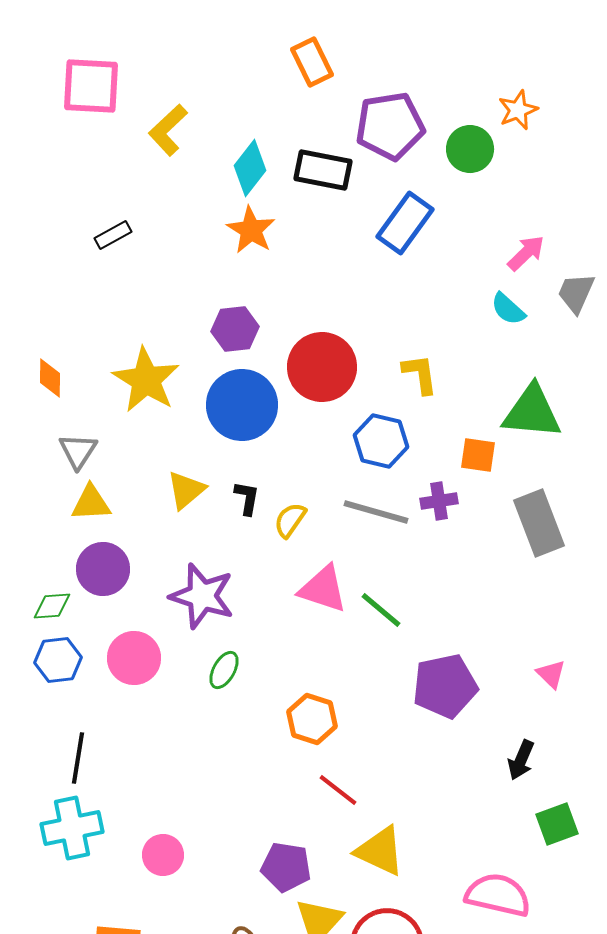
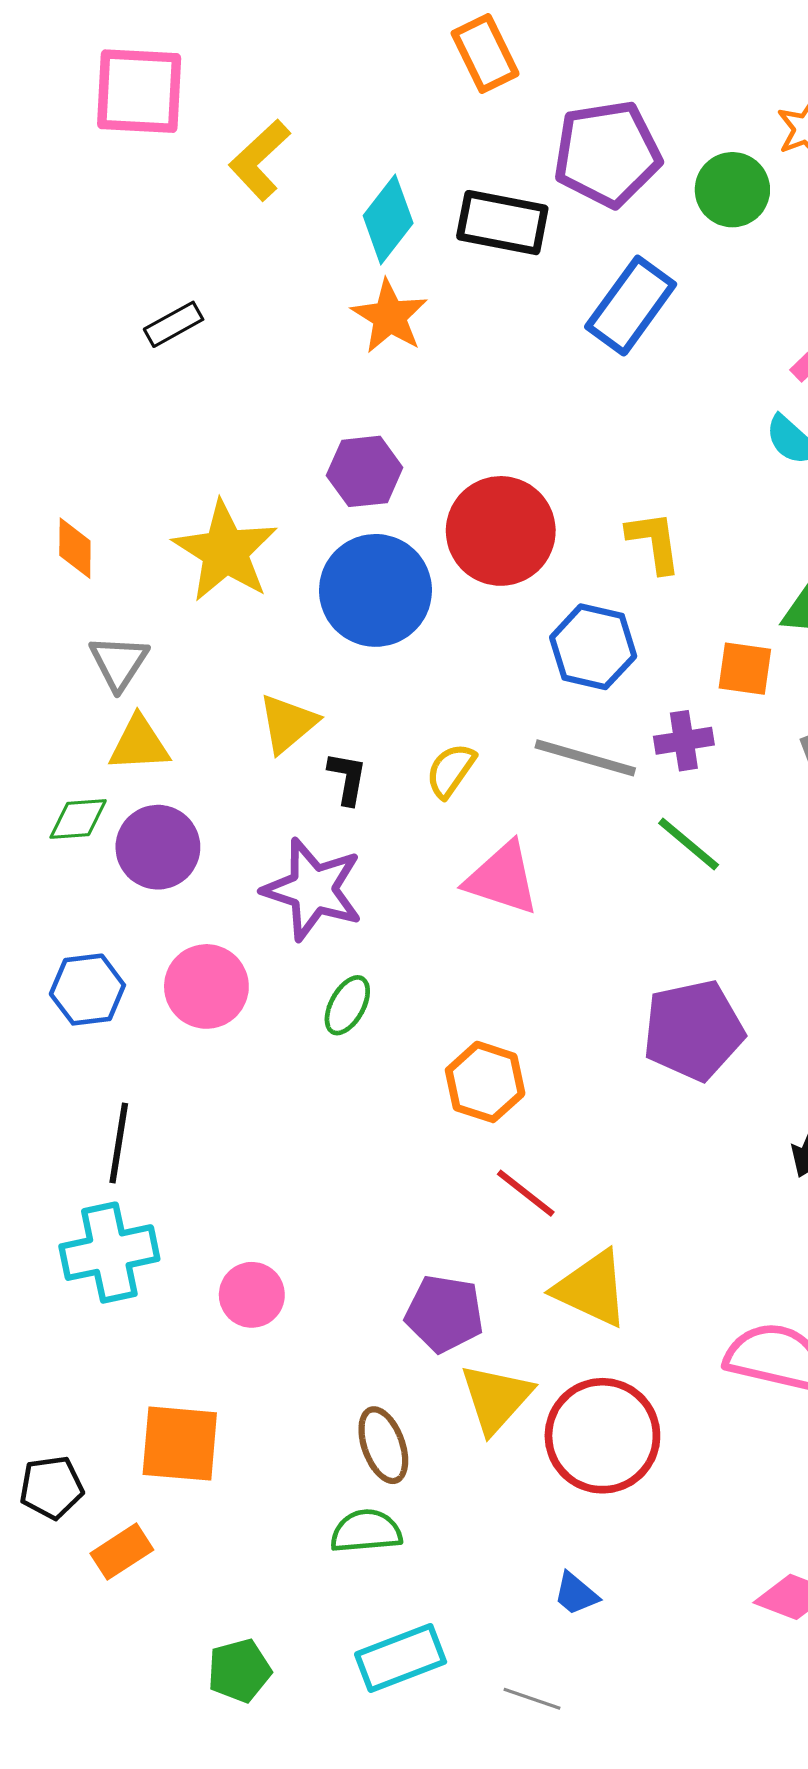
black L-shape: (247, 498) -> (347, 778), moved
green diamond: (52, 606) -> (78, 819), moved
green line: (381, 610) -> (689, 844), moved

